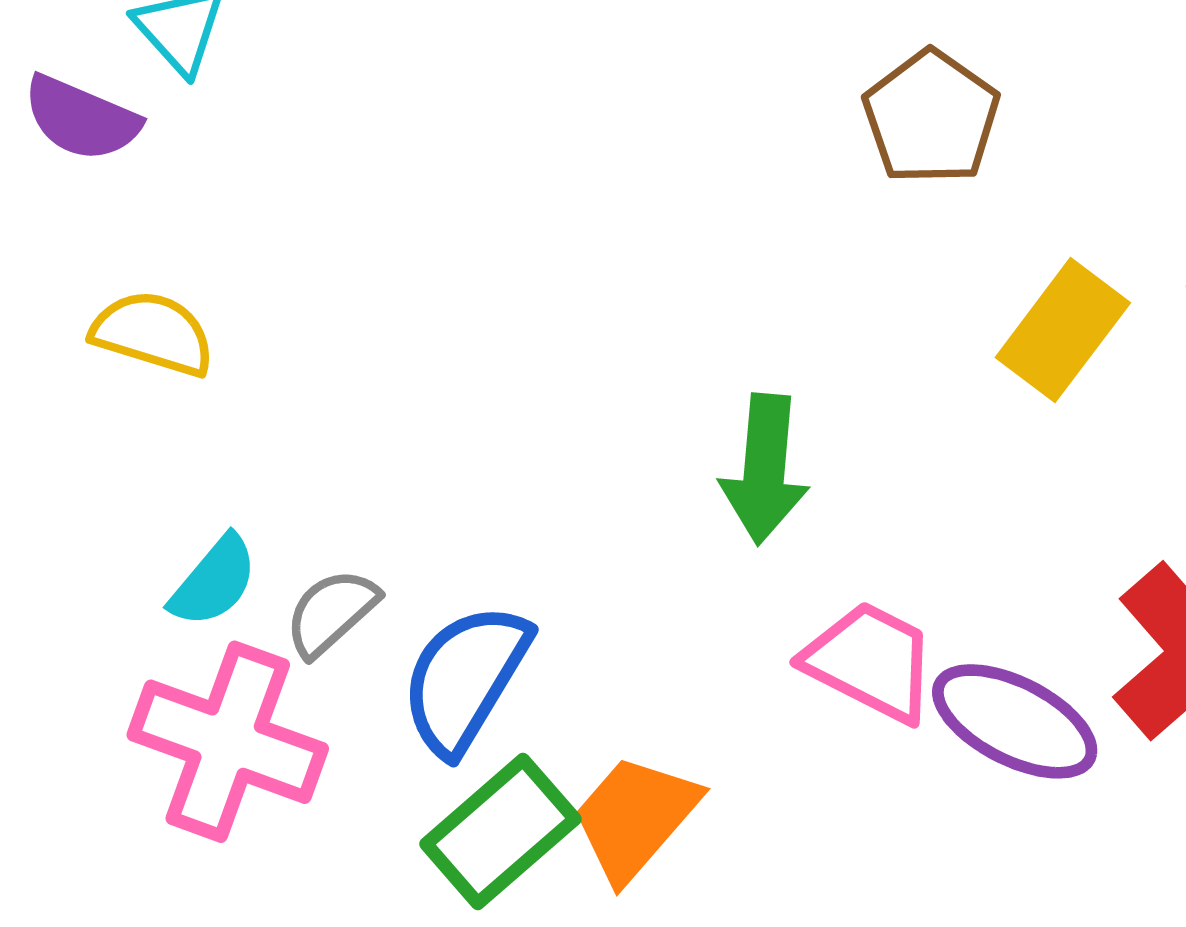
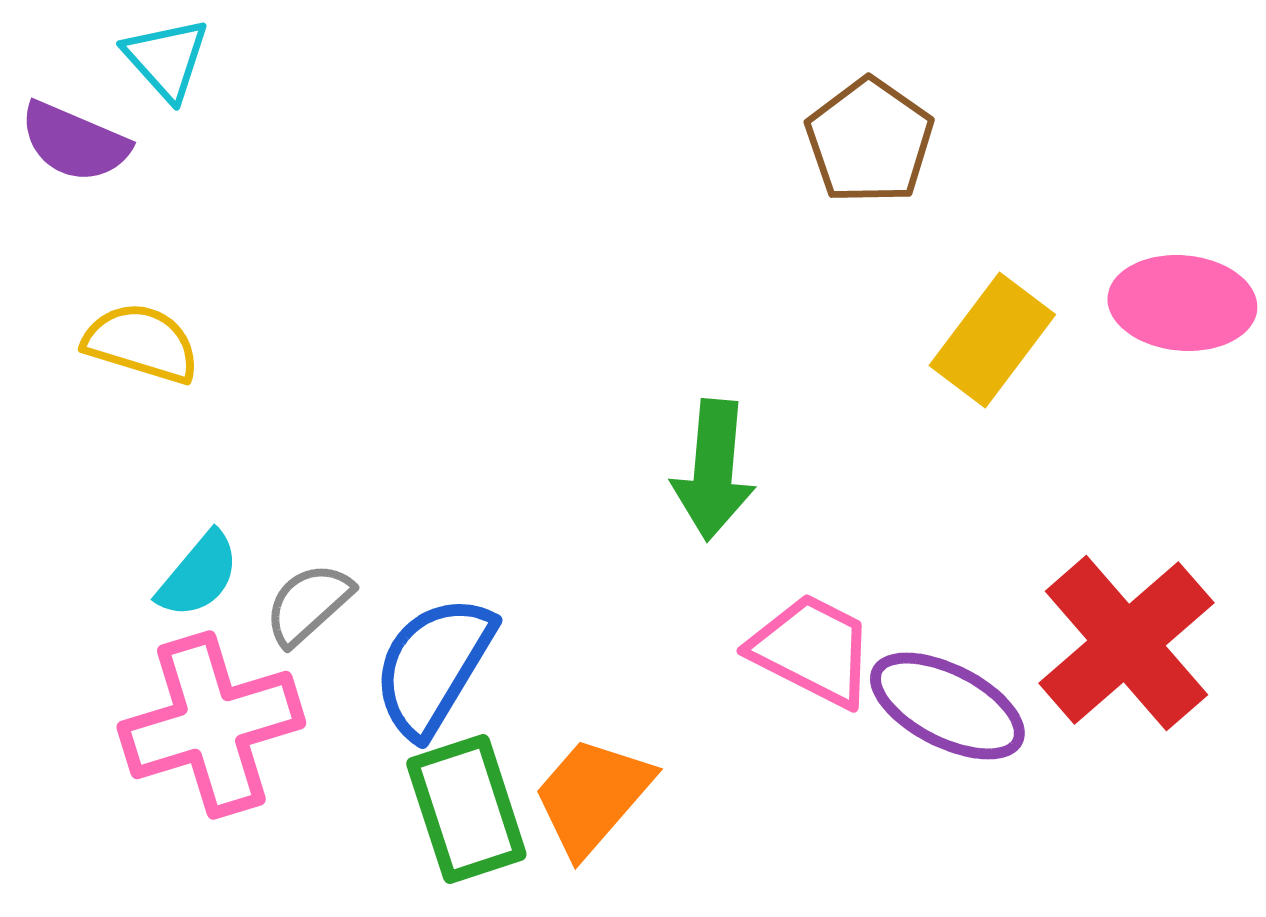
pink cross: (228, 742) -> (211, 725), turned -37
green rectangle: (500, 832) -> (466, 809), turned -67

